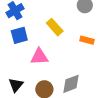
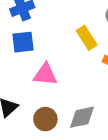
yellow rectangle: (55, 27) -> (87, 38), moved

